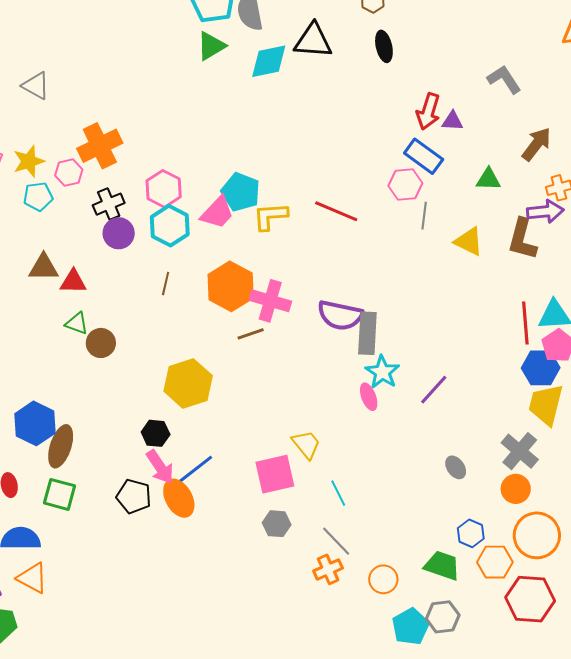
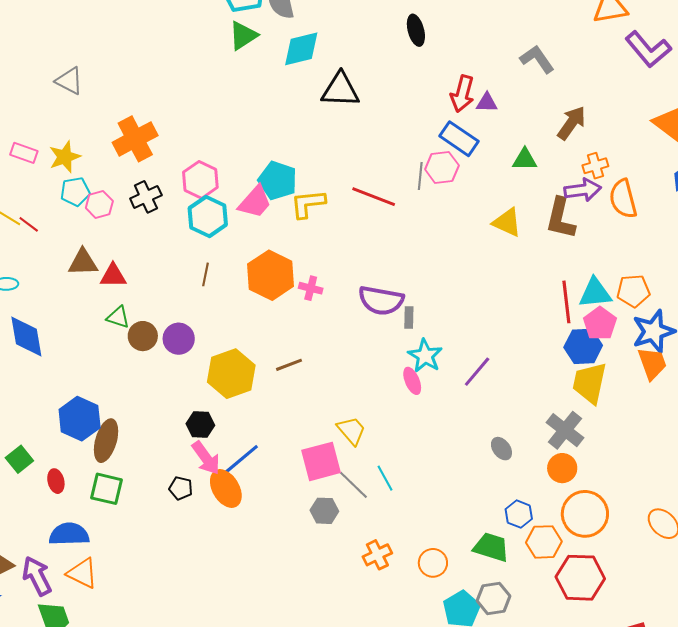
black triangle: (313, 41) -> (340, 90), moved
pink hexagon: (69, 173) -> (99, 204), moved
gray line: (424, 216) -> (420, 176), moved
purple circle: (119, 233) -> (179, 339), moved
pink cross: (270, 301) -> (311, 288), size x0.6
gray rectangle: (367, 333) -> (409, 317), size x0.5
brown line: (251, 334) -> (289, 365), moved
black pentagon: (134, 496) -> (181, 488), size x0.7
gray line: (336, 541) -> (353, 485), moved

